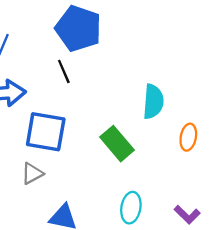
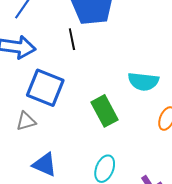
cyan semicircle: (153, 102) -> (143, 82), turned 80

